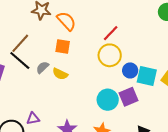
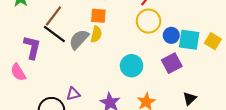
gray semicircle: (42, 67) -> (79, 39), size x1.5
yellow semicircle: (60, 74) -> (96, 34), moved, turned -98
cyan circle: (108, 100) -> (132, 66), moved

